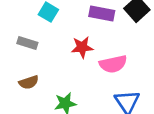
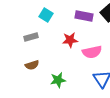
gray rectangle: (27, 43) -> (31, 37), turned -32

